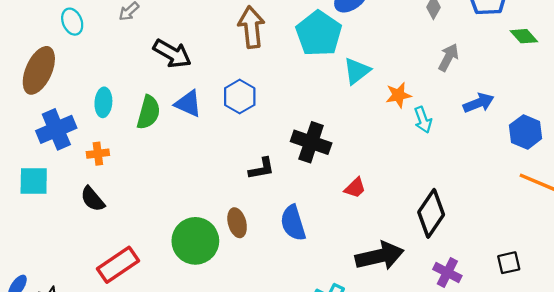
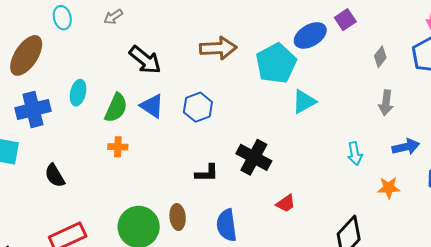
brown arrow: (251, 27) -> (218, 48), turned 84
gray arrow: (448, 57) -> (386, 103), turned 150
orange star: (398, 95) -> (389, 188), moved
orange cross: (98, 154) -> (118, 147), moved

